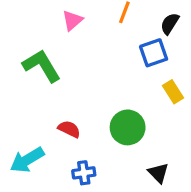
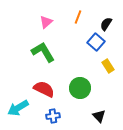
blue square: (154, 53) -> (96, 42), turned -30
green L-shape: (42, 66) -> (43, 52), moved
red semicircle: (69, 129) -> (44, 89), size x1.5

